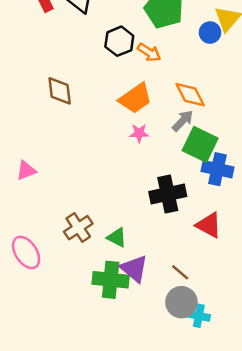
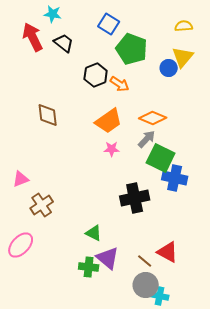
orange diamond: (190, 95) -> (153, 118), turned -40
red triangle: (209, 225) -> (168, 252), moved
brown cross: (78, 228) -> (42, 205), moved
pink ellipse: (26, 252) -> (21, 245), turned 76
green cross: (111, 280) -> (89, 267), size x0.7

